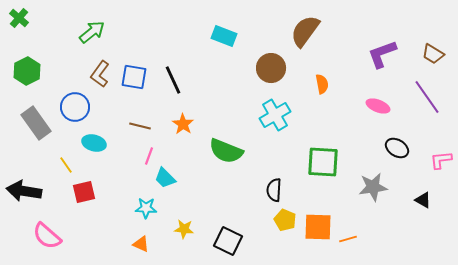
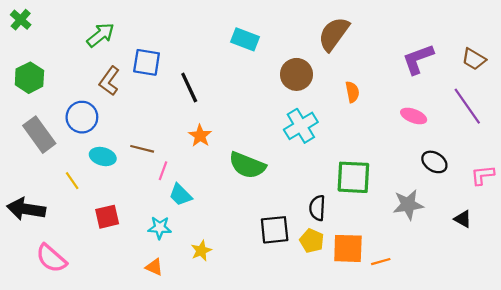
blue square: (134, 77) -> (147, 62), moved
brown line: (140, 126) -> (142, 149), moved
black semicircle: (274, 190) -> (317, 208), moved
red square: (84, 192) -> (107, 217), moved
yellow star: (184, 229) -> (201, 251), turned -30
black square: (228, 241) -> (275, 230), moved, turned -32

